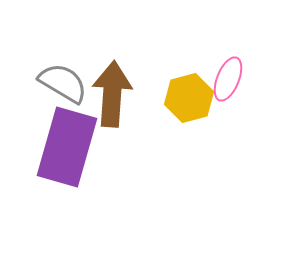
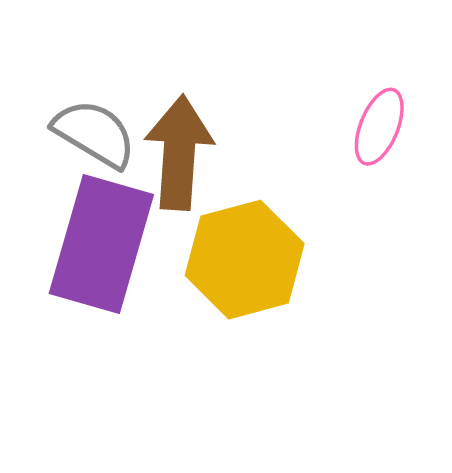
yellow hexagon: (189, 98) -> (245, 260), moved, size x1.4

